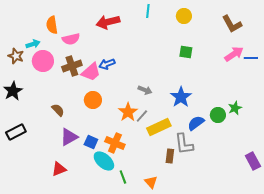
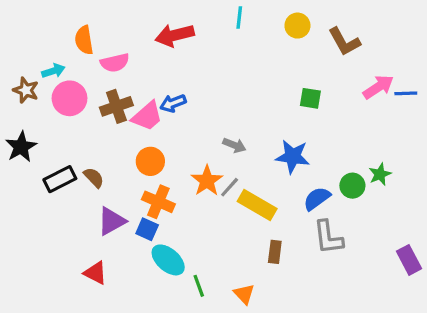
brown L-shape: (232, 24) -> (344, 42), moved
green square: (186, 52) -> (310, 98), moved
blue star: (181, 97) -> (293, 156), turned -30
yellow rectangle: (159, 127) -> (257, 205), turned 55
black rectangle: (16, 132) -> (60, 179), moved
orange cross: (115, 143) -> (158, 202), moved
gray L-shape: (184, 144) -> (328, 237), moved
red triangle: (59, 169) -> (95, 273), turned 49

